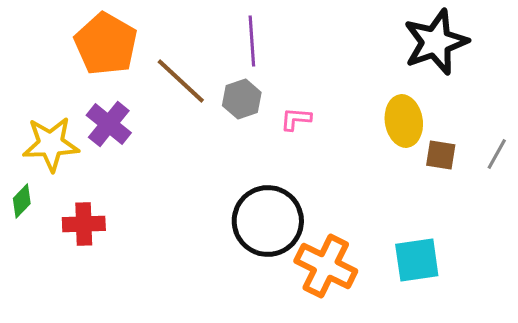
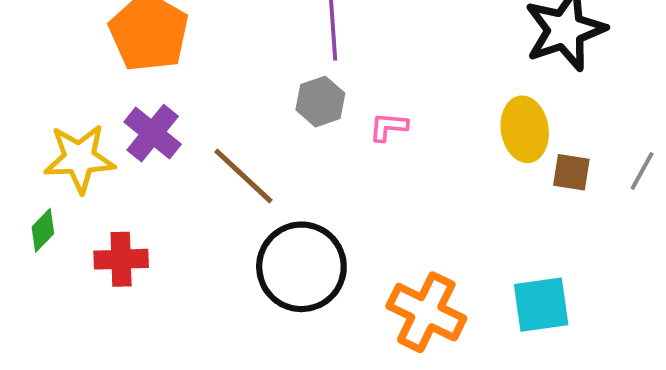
brown line: (181, 81) -> (243, 176), moved
black circle: (268, 221) -> (301, 267), moved

